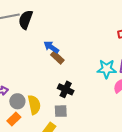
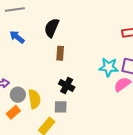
black semicircle: (26, 20) -> (52, 28), moved
blue arrow: (51, 47) -> (17, 37), moved
brown rectangle: (57, 58) -> (60, 53), turned 48

